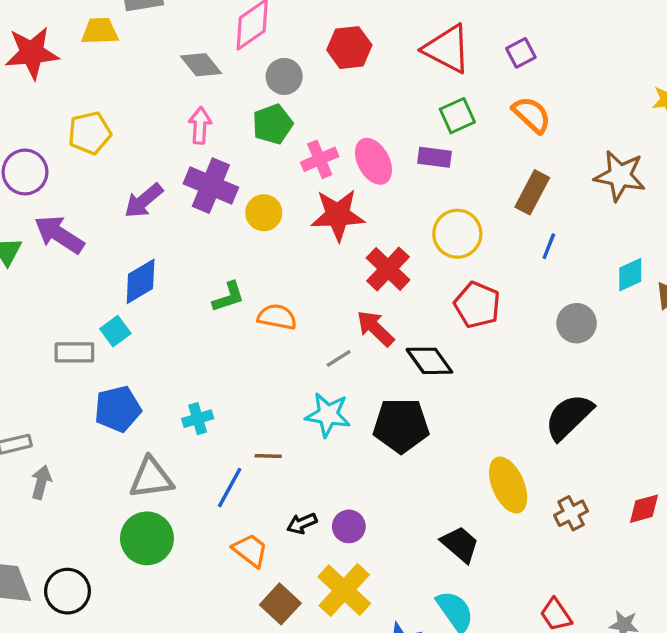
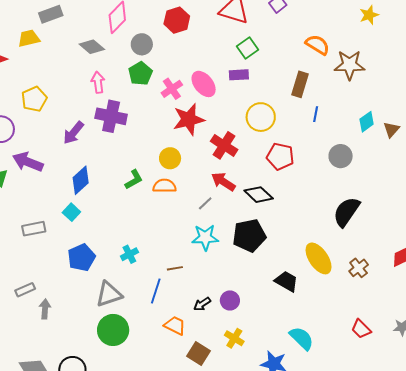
orange semicircle: (532, 115) -> (318, 45), moved
yellow circle: (264, 213) -> (170, 158), moved
gray rectangle: (74, 352) -> (34, 229), moved
black trapezoid: (460, 544) -> (286, 281), moved
yellow cross: (344, 590) -> (234, 338), size x0.6

